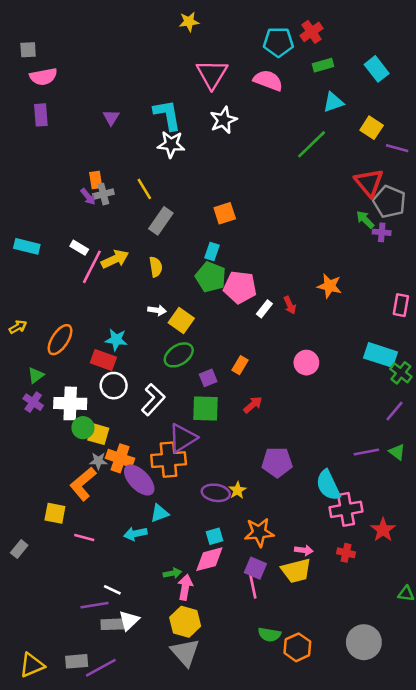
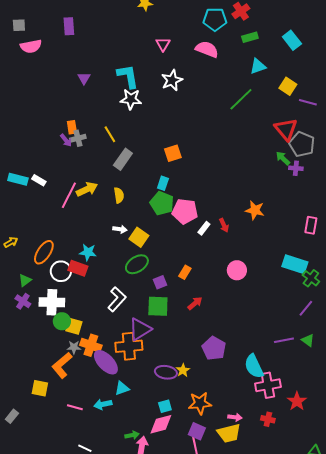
pink triangle: (212, 74) -> (163, 44), size x0.6
purple rectangle: (41, 115) -> (69, 26), moved
white rectangle: (79, 248) -> (39, 180), moved
white circle: (114, 386) -> (61, 271), moved
purple pentagon: (277, 462) -> (214, 348), turned 30
pink line: (84, 537) -> (75, 407), moved

